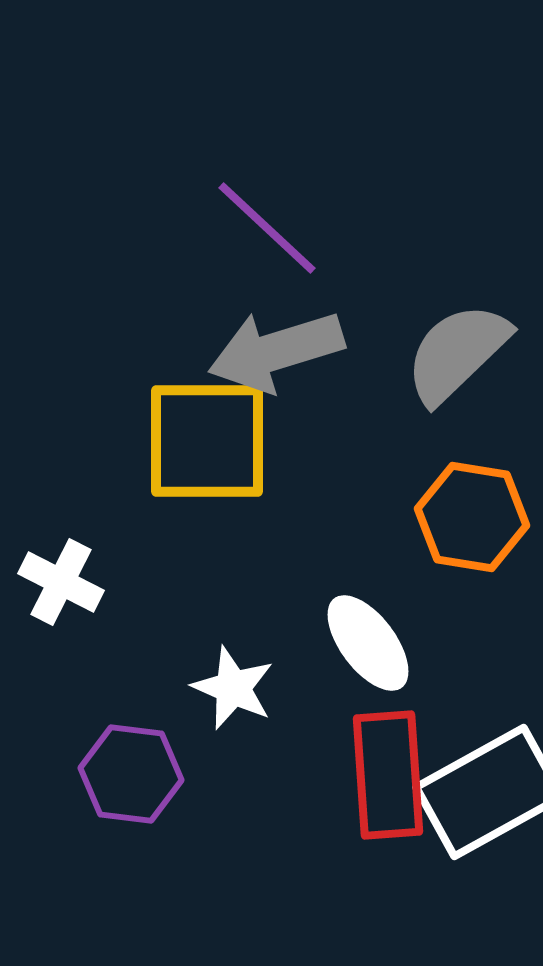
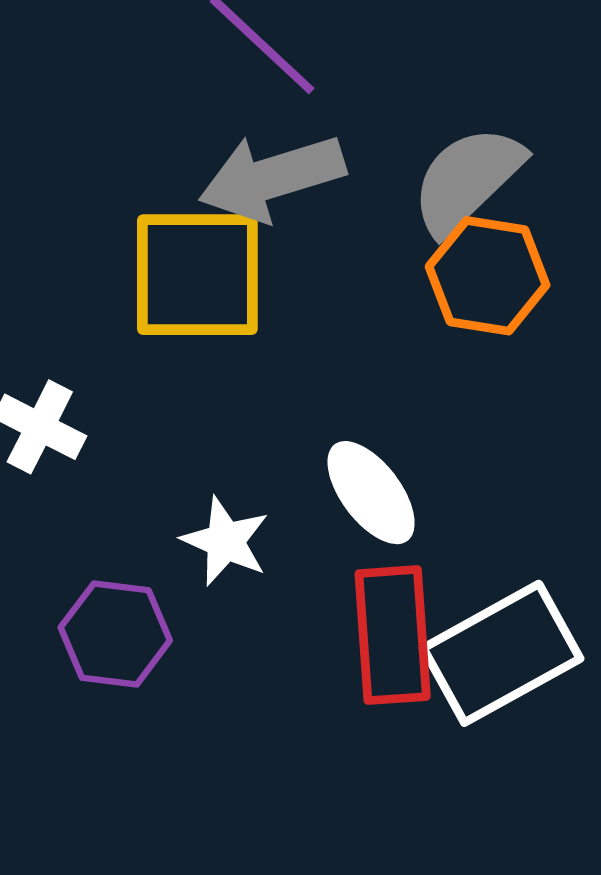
orange hexagon: (472, 517) -> (488, 276), moved

